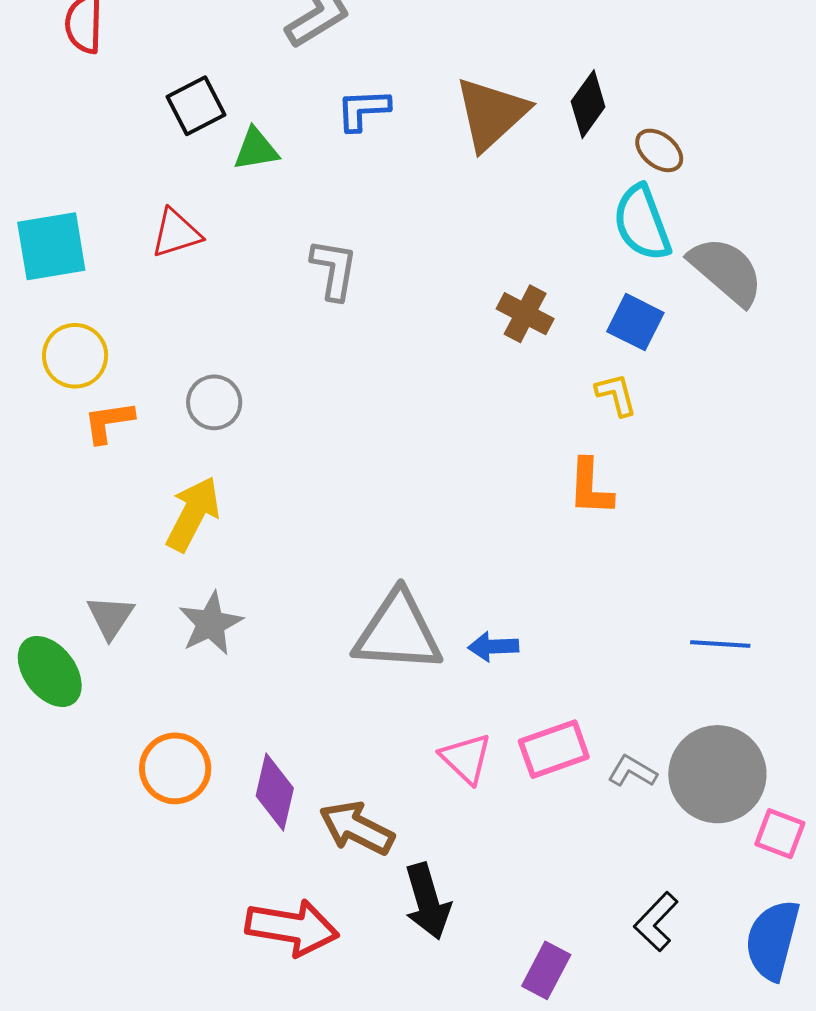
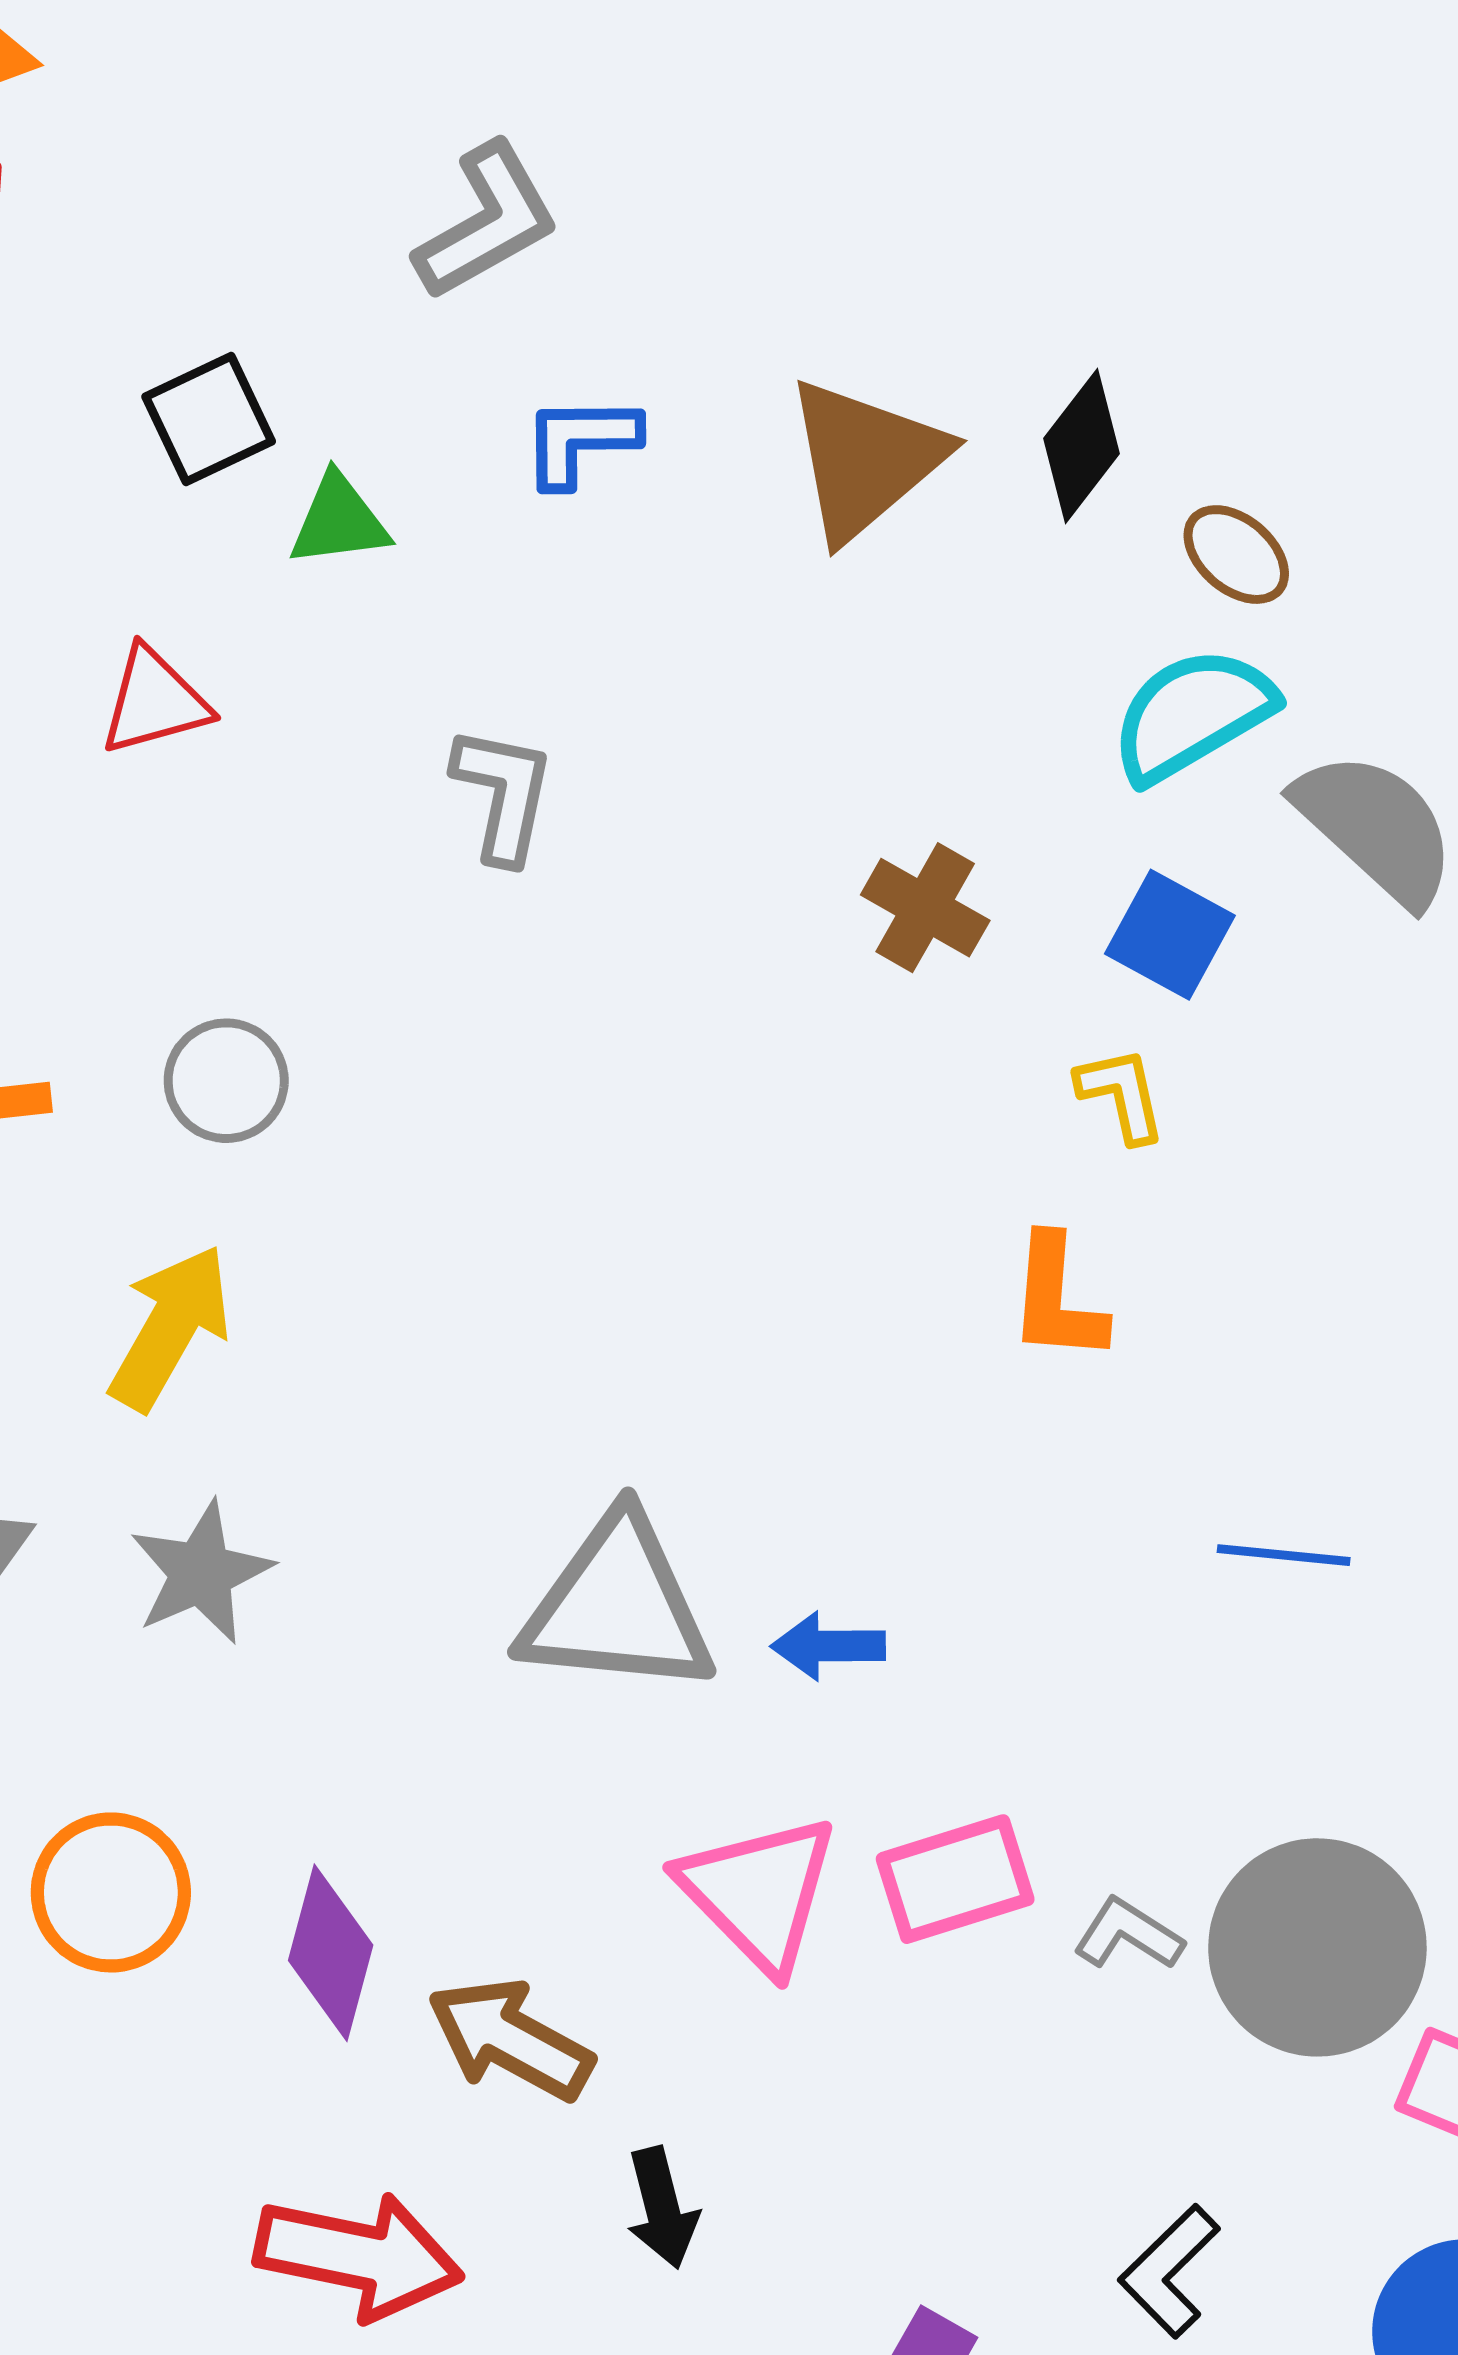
cyan semicircle: (642, 223) -> (1192, 714), turned 78
blue line: (720, 644) -> (1284, 1555), moved
pink triangle: (466, 758) -> (759, 1893), size x1.4
black arrow: (427, 901) -> (662, 2208), size x0.7

